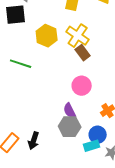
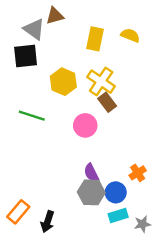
pink circle: (82, 86) -> (85, 125), moved
blue circle: (98, 135) -> (116, 192), moved
black arrow: (34, 141) -> (47, 222), moved

